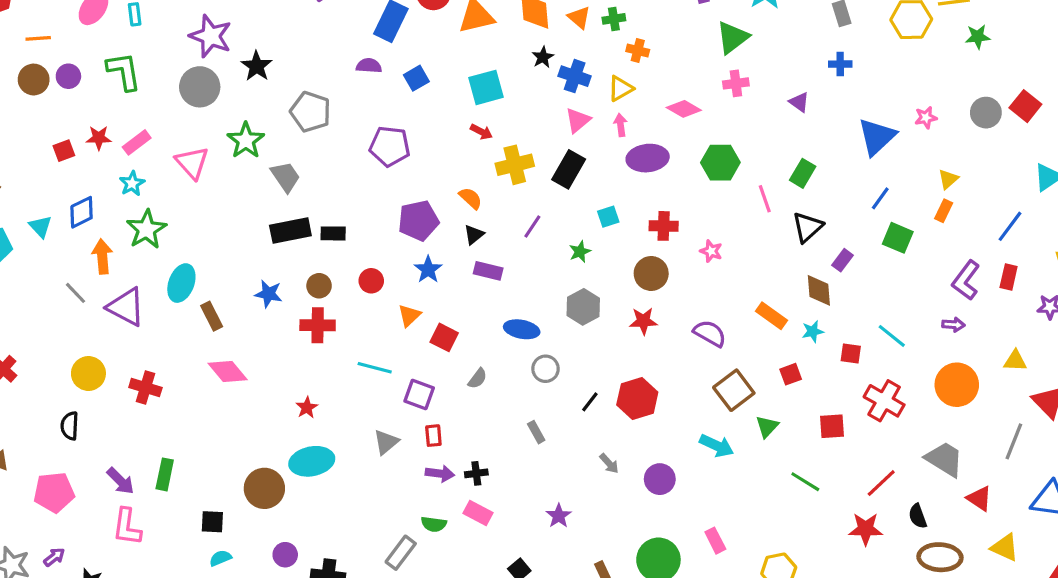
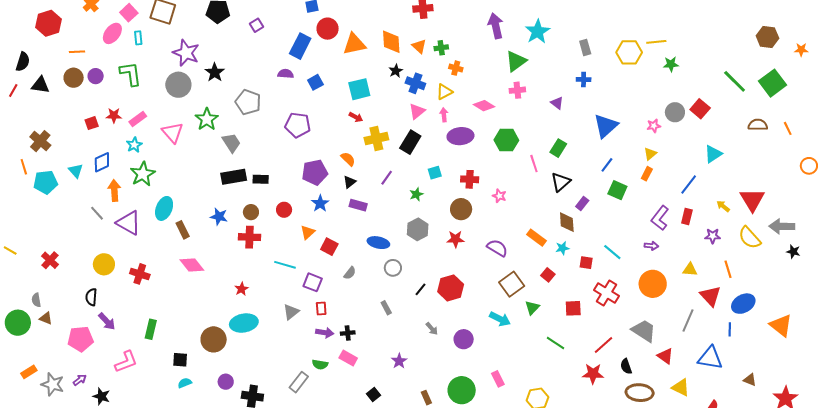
pink star: (926, 118) -> (654, 126), moved
red square: (791, 374) -> (548, 275), turned -32
purple arrow: (120, 481) -> (107, 321), moved
pink L-shape: (127, 527) -> (126, 362), turned -120

